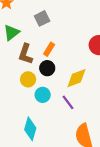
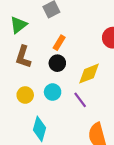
brown L-shape: (26, 54) -> (23, 57), moved
yellow circle: (28, 79) -> (25, 95), moved

